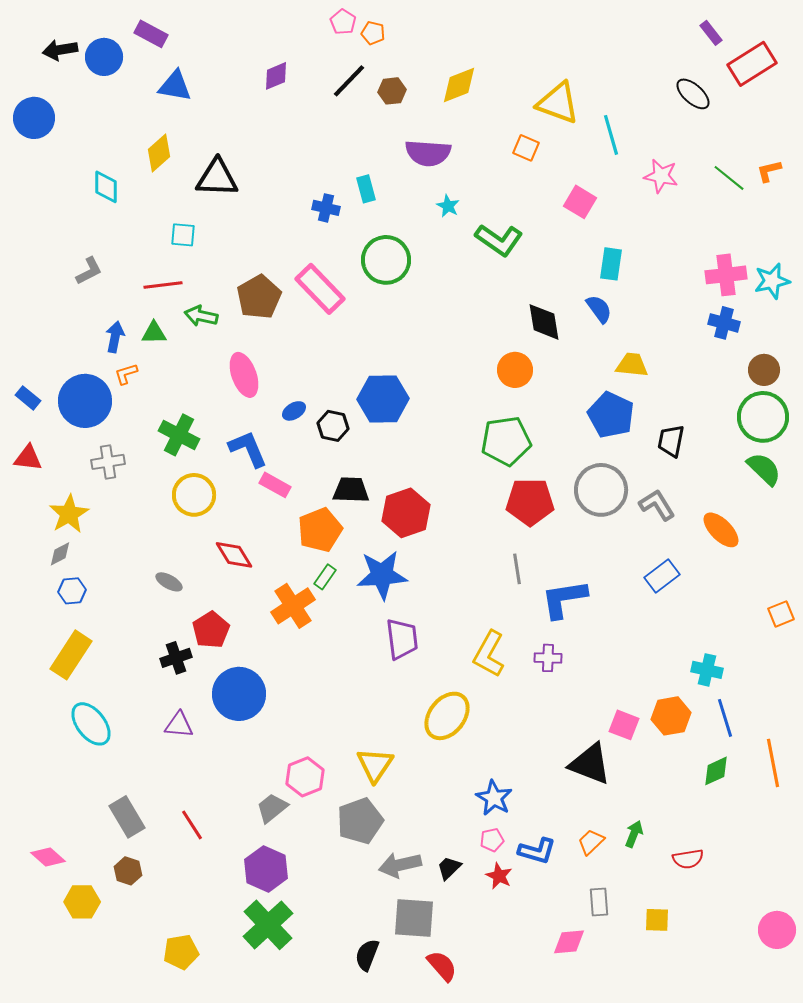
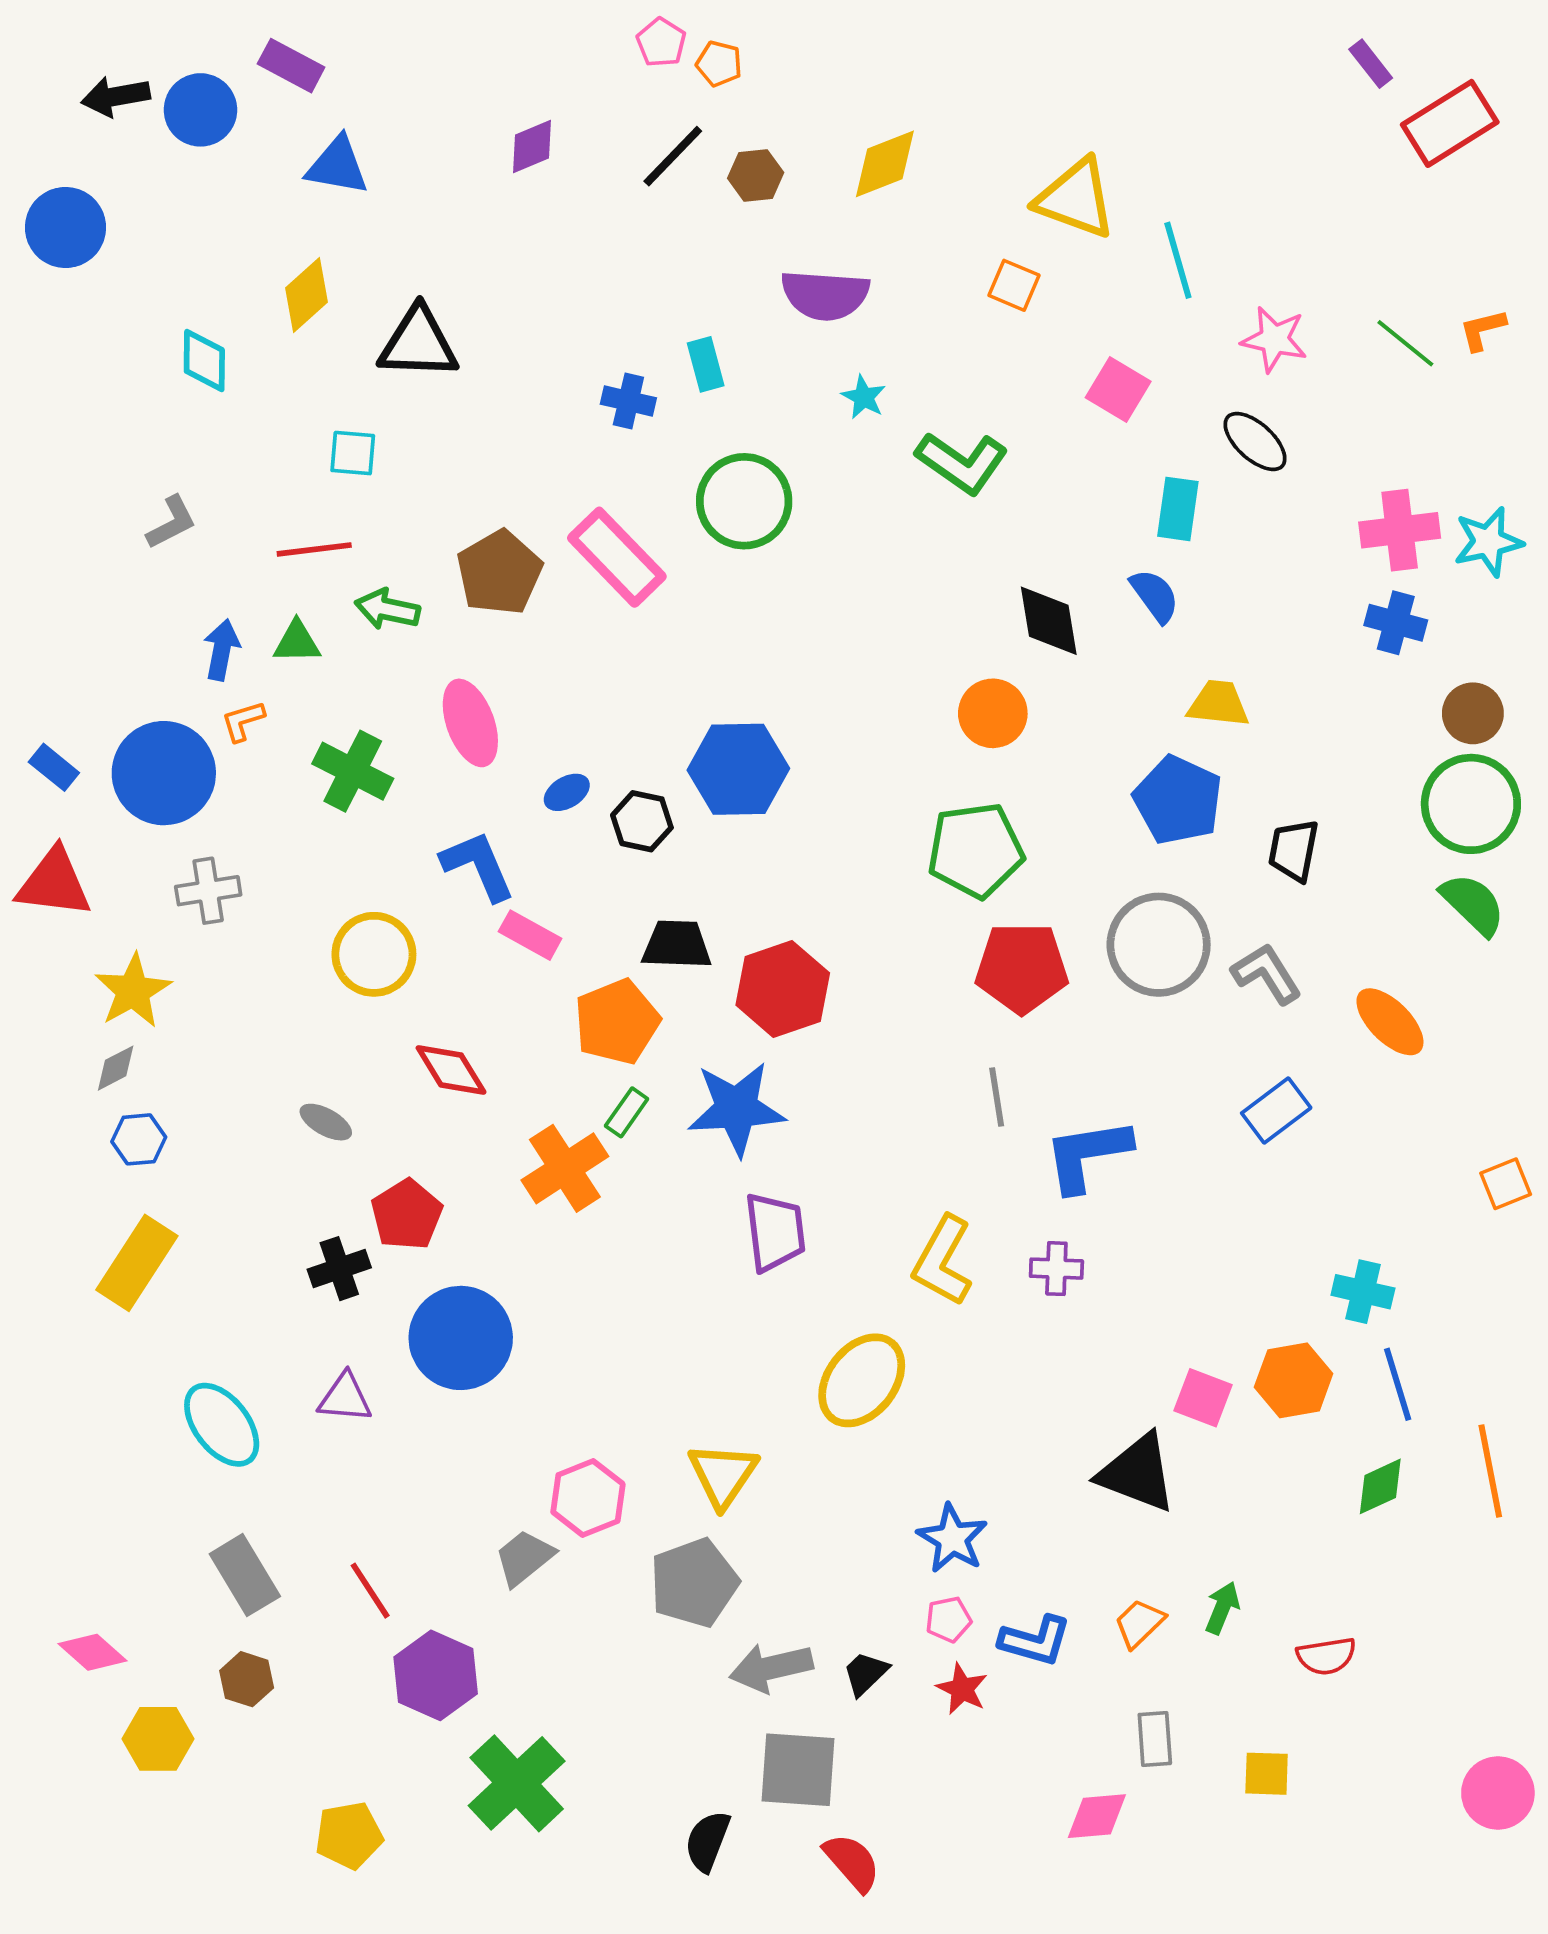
black ellipse: (693, 94) -> (1255, 441), moved
green cross: (179, 435) -> (353, 771), moved
red triangle: (28, 458) -> (54, 883), size x1.4
cyan ellipse: (91, 724) -> (222, 1425), moved
purple hexagon: (266, 869) -> (436, 1675), moved

